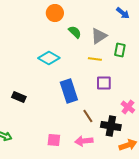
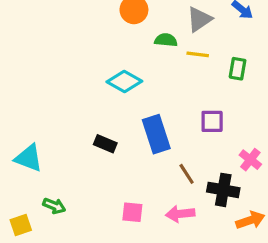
green semicircle: (75, 32) -> (166, 40), turned -40
gray triangle: (99, 36) -> (199, 19), moved
yellow line: (95, 59) -> (198, 54), moved
black rectangle: (19, 97) -> (105, 144), moved

